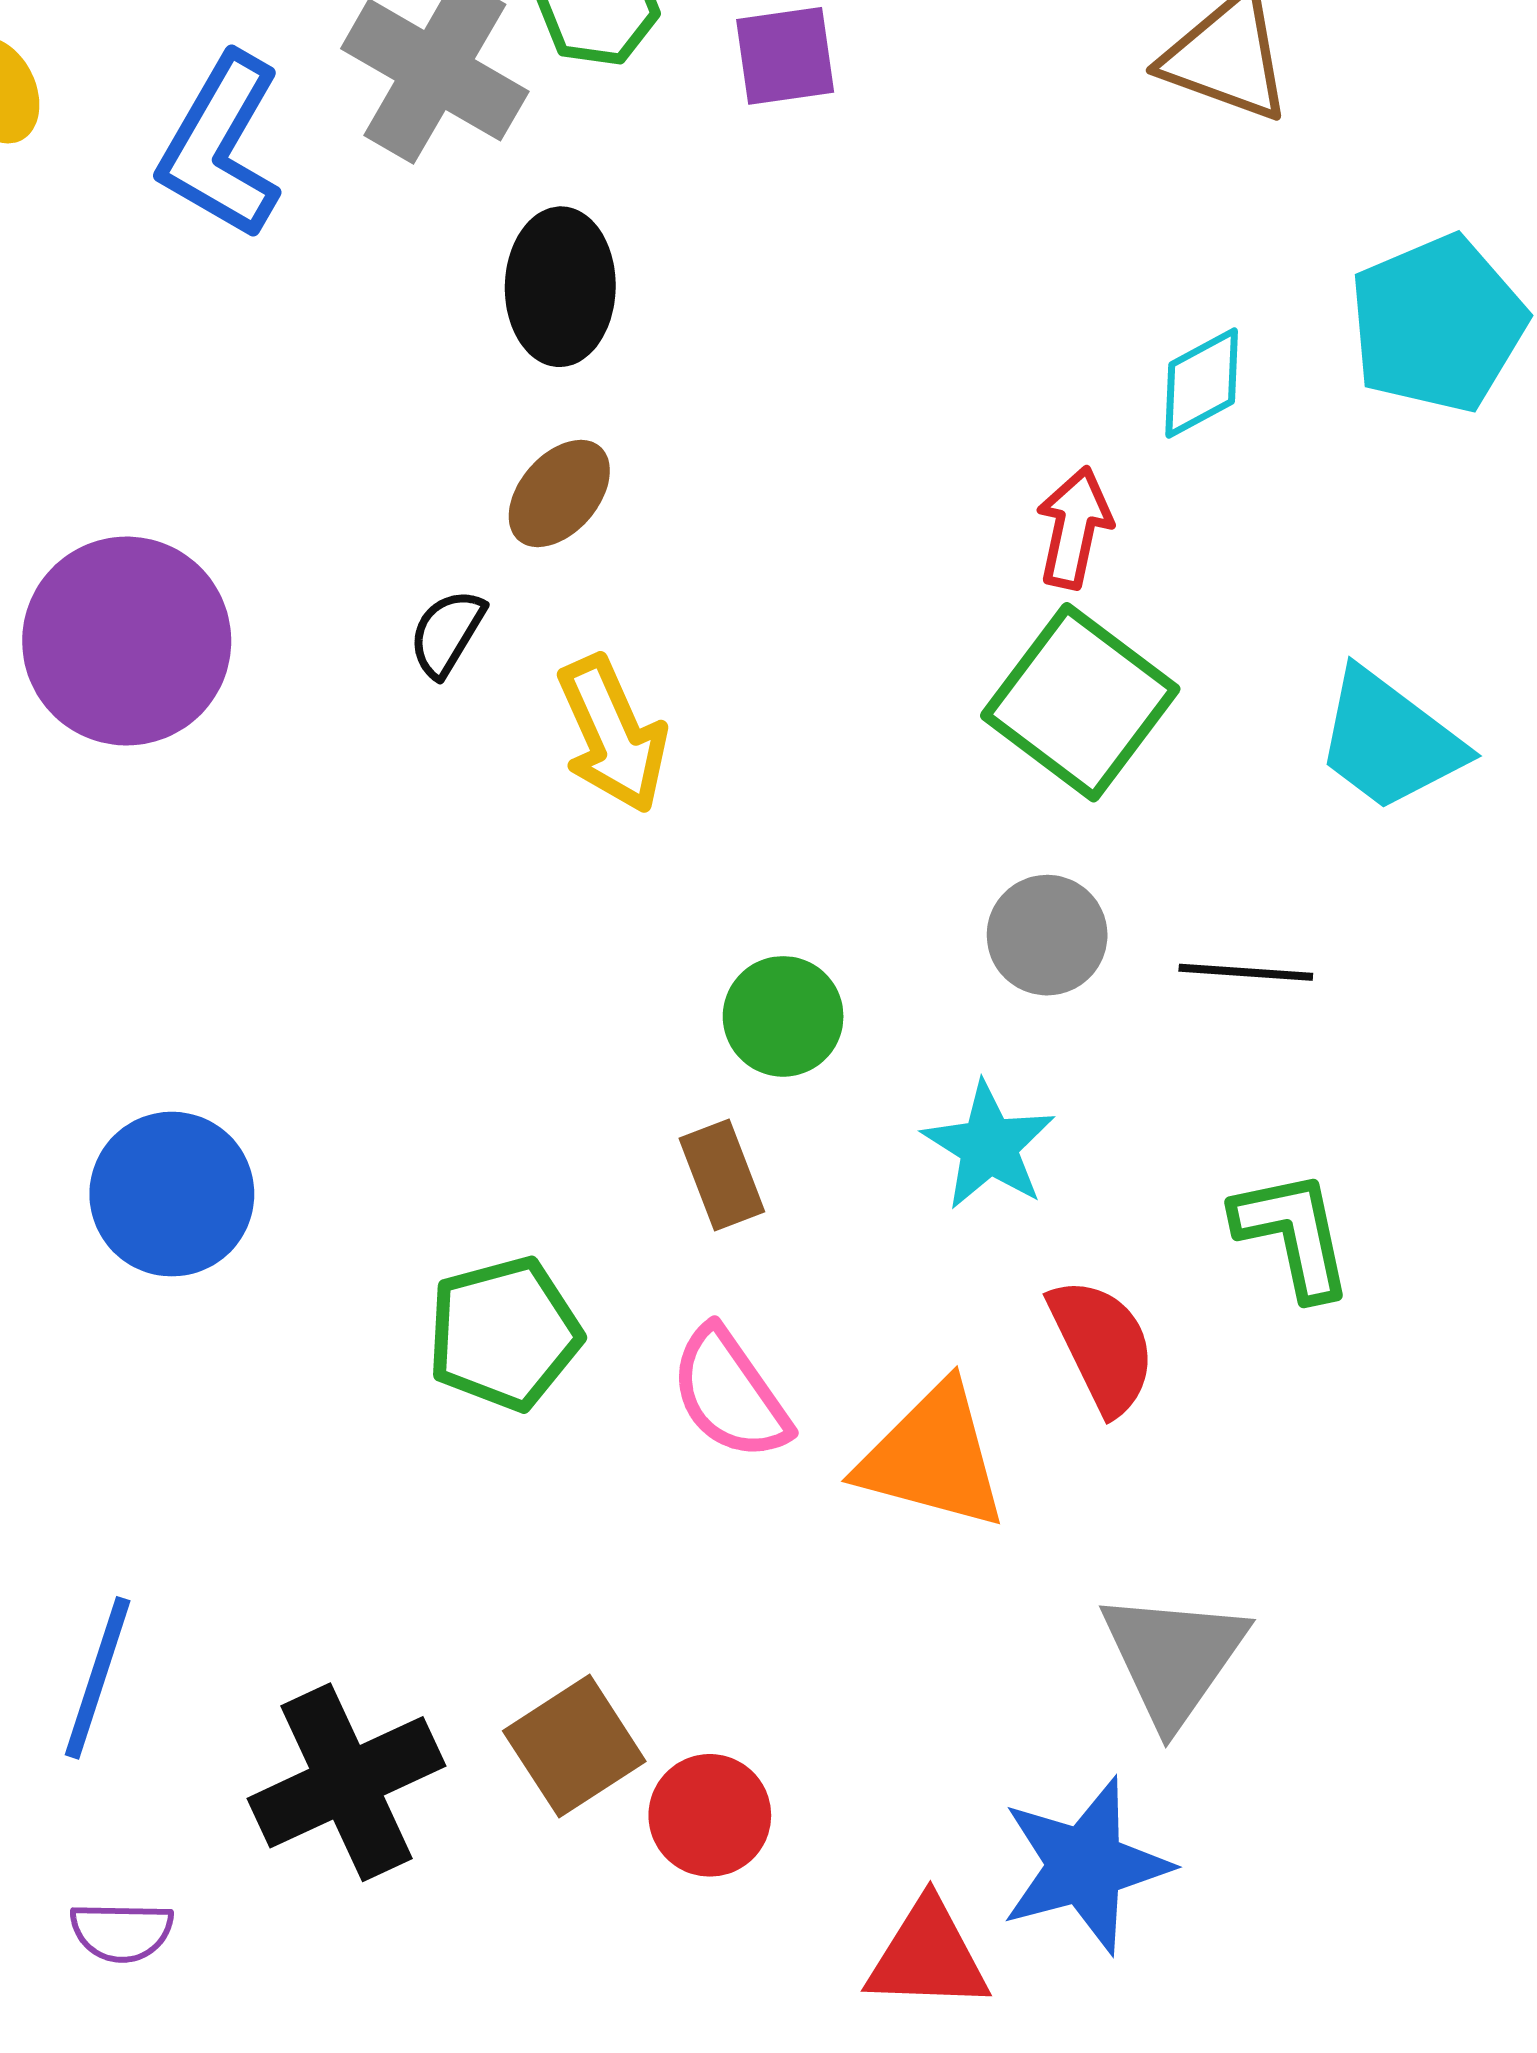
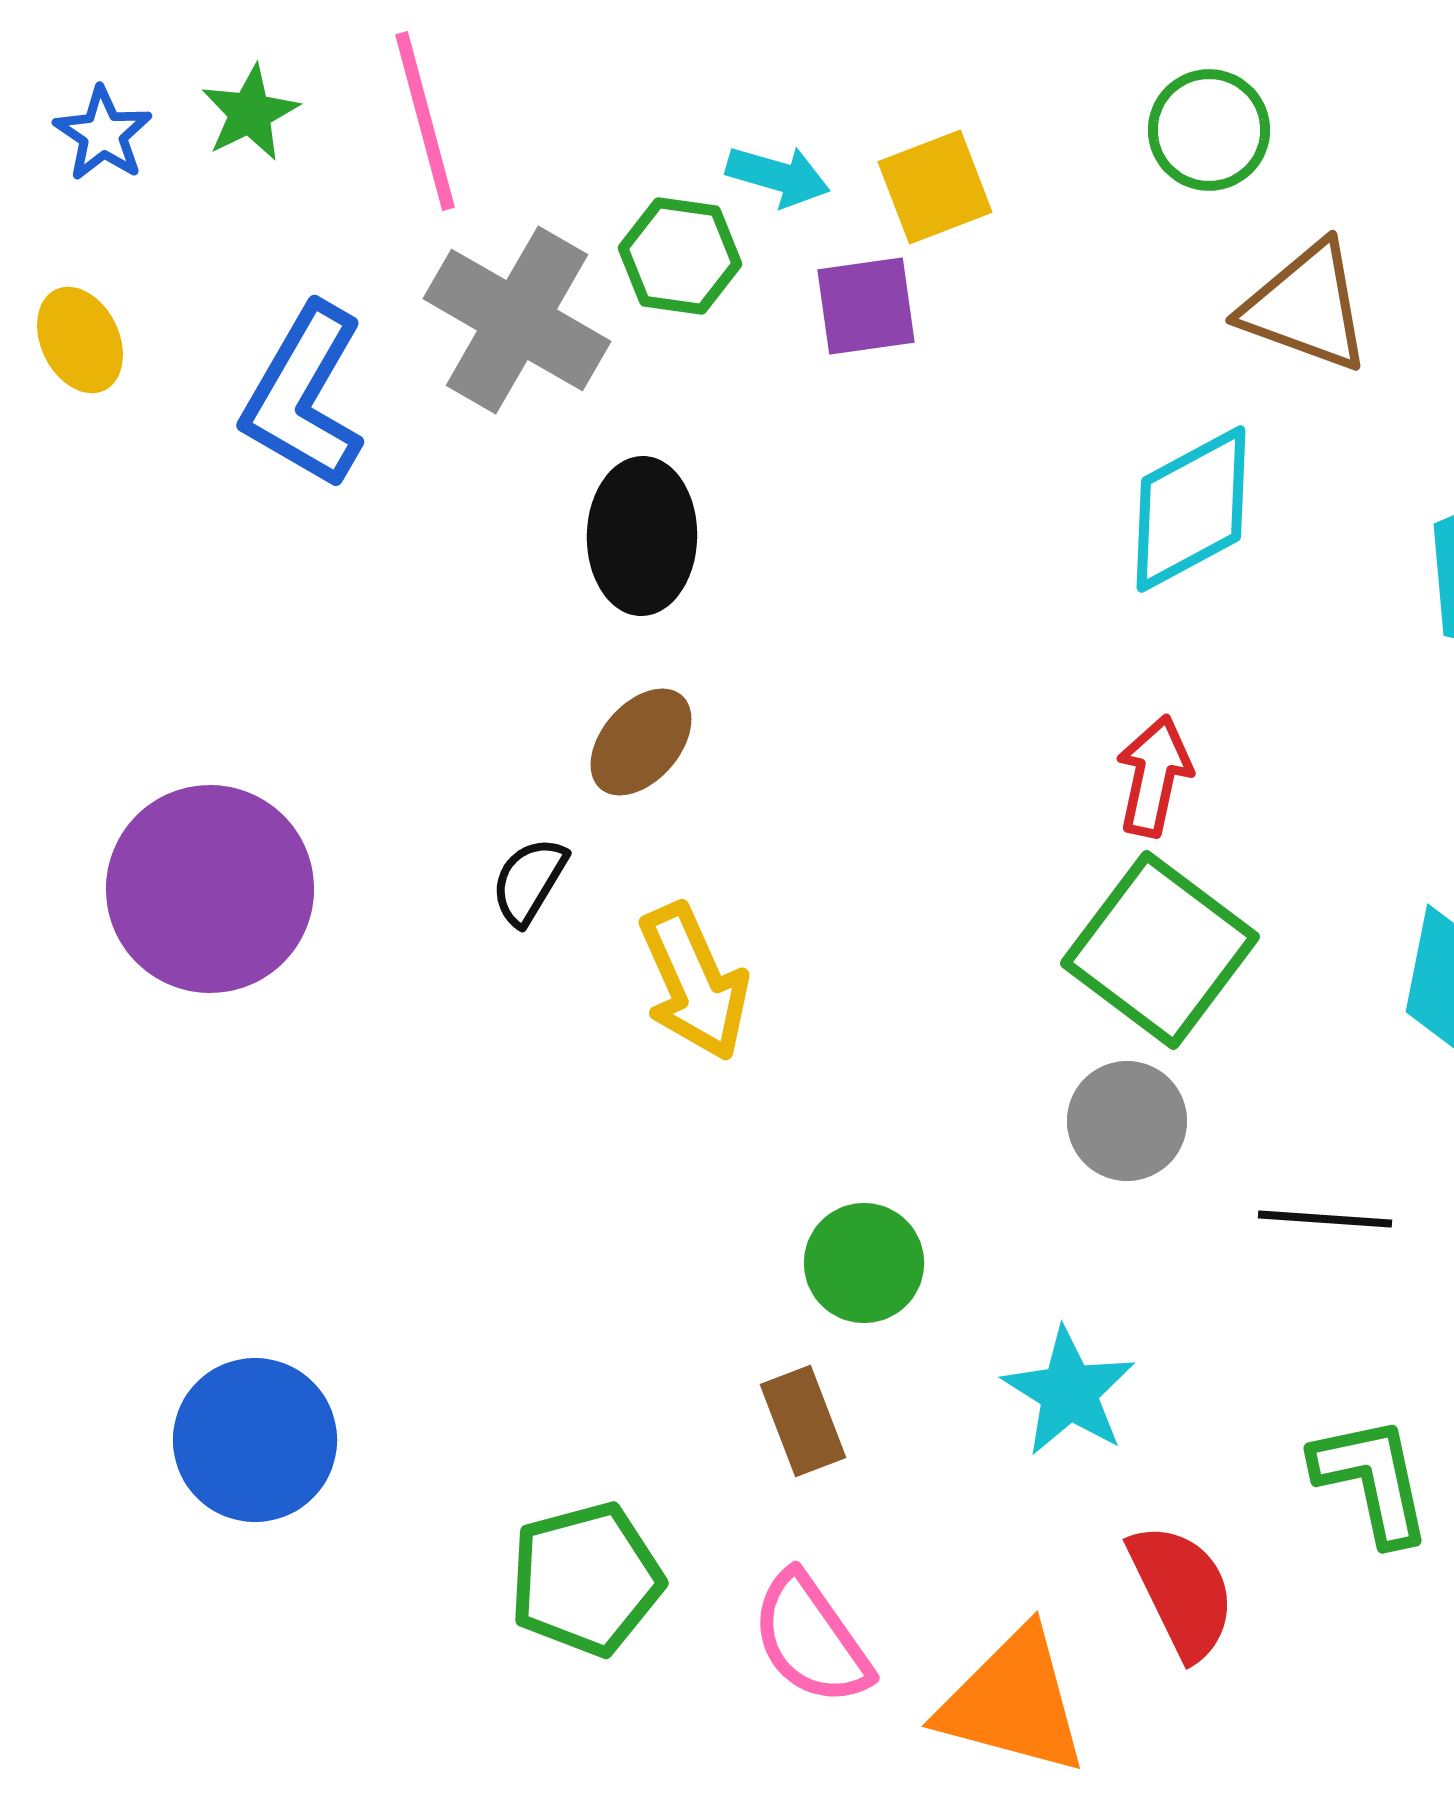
cyan diamond: (1202, 383) -> (1191, 509), moved, size x1.5
gray circle: (1047, 935) -> (1127, 1121), moved

